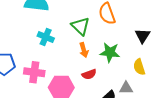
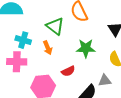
orange arrow: (84, 50) -> (48, 48), moved
pink cross: (34, 72) -> (17, 62), moved

